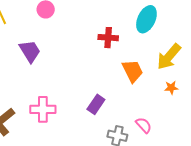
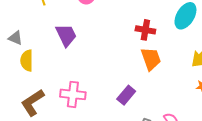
orange trapezoid: (133, 71) -> (151, 59), moved

